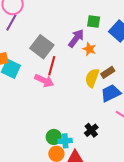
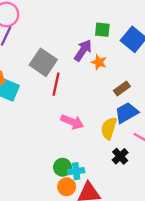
yellow semicircle: (92, 78) -> (109, 128), moved
pink arrow: (44, 81) -> (72, 122), moved
black cross: (91, 130) -> (120, 156), moved

